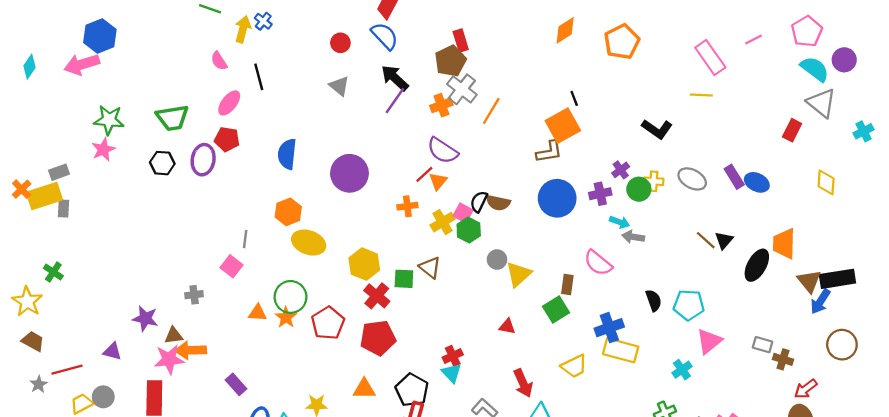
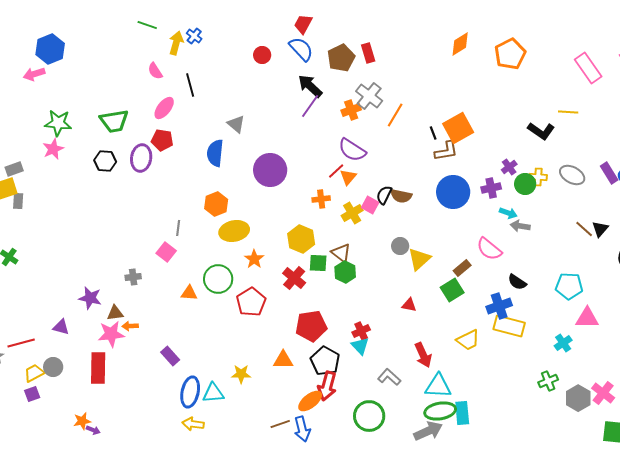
brown pentagon: (450, 61) -> (341, 58), moved
pink arrow: (82, 64) -> (34, 74), size x0.7
gray triangle: (339, 86) -> (236, 124), moved
yellow line: (701, 95) -> (568, 112), moved
black line: (574, 98) -> (433, 133), moved
green hexagon: (469, 230) -> (345, 272), moved
yellow ellipse: (309, 243) -> (234, 231), turned -32
yellow hexagon: (364, 264) -> (301, 239), moved
brown rectangle: (567, 284) -> (462, 268), turned 42
black semicircle: (654, 300) -> (517, 282), moved, turned 144
orange star: (286, 317) -> (254, 259), moved
red pentagon: (378, 338) -> (311, 326), moved
pink triangle: (709, 341) -> (587, 318), turned 40
orange arrow: (191, 350) -> (130, 326), size x0.6

